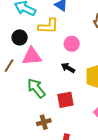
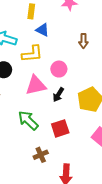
pink triangle: (32, 56) -> (36, 85), moved
black arrow: (68, 68) -> (58, 95), turned -80

